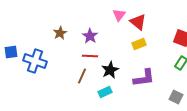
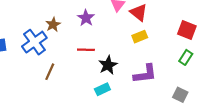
purple star: (90, 36) -> (86, 18), moved
blue cross: (35, 61) -> (34, 42), moved, turned 35
brown line: (82, 76) -> (50, 72), moved

